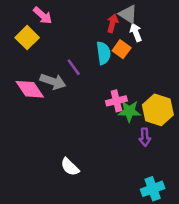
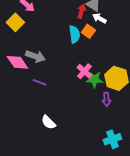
white arrow: (136, 32) -> (99, 18), turned -40
purple line: (74, 67) -> (39, 82), moved, turned -32
pink cross: (116, 101) -> (84, 71), turned -35

